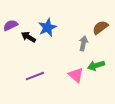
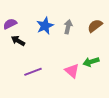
black arrow: (28, 37) -> (18, 41), moved
gray arrow: (83, 43) -> (68, 27), moved

